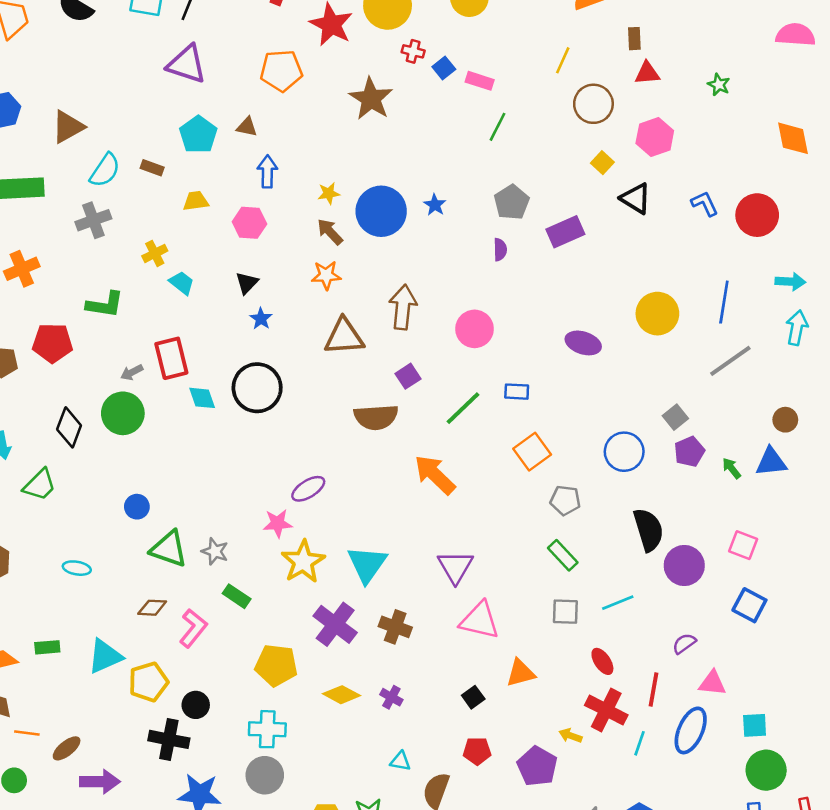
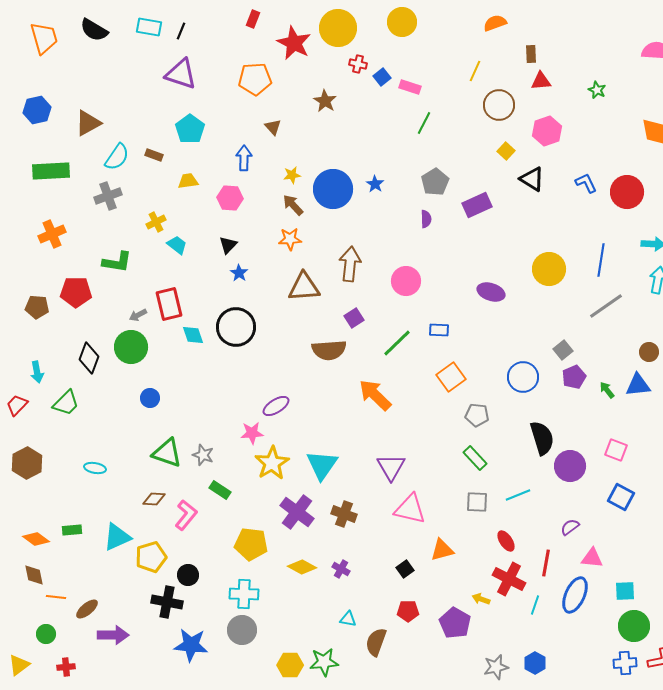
brown star: (371, 99) -> (325, 101), size x0.7
brown triangle: (247, 127) -> (273, 127), moved, turned 36
blue circle: (137, 507) -> (150, 398), moved

